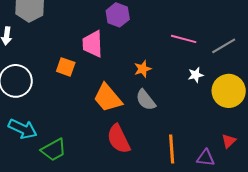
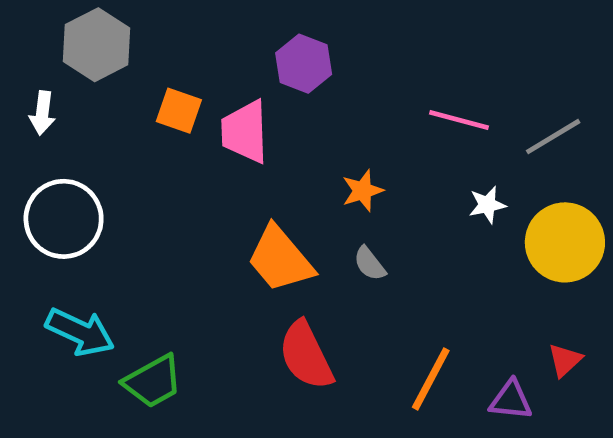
orange square: (66, 67) -> (179, 111), moved
gray semicircle: (146, 100) -> (370, 264), size x0.7
orange line: (172, 149) -> (431, 379), turned 32

